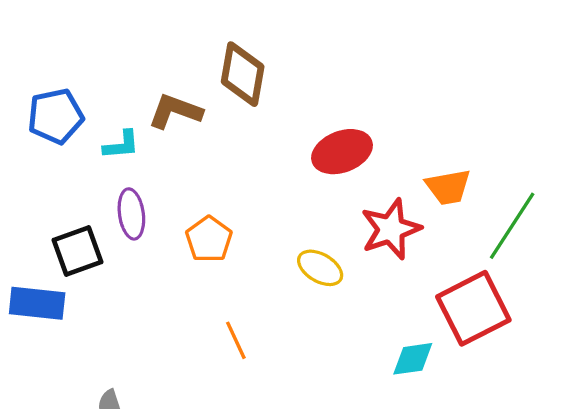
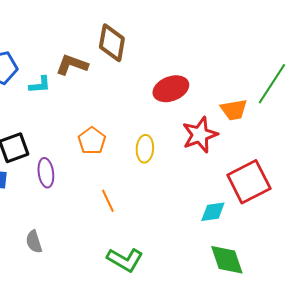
purple ellipse: (131, 214) -> (46, 173), moved
green line: (512, 226) -> (272, 84), moved
yellow ellipse: (320, 268) -> (145, 149), moved, turned 64

